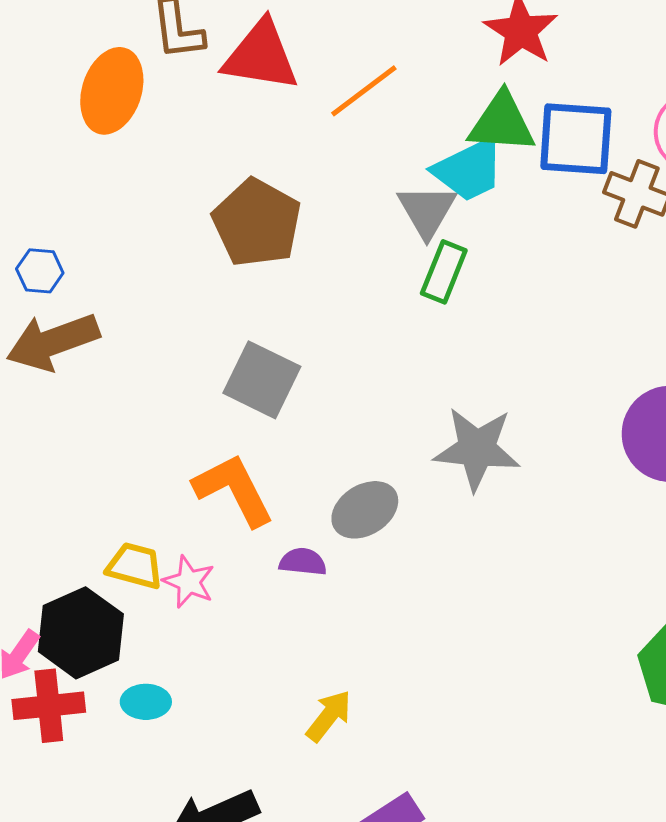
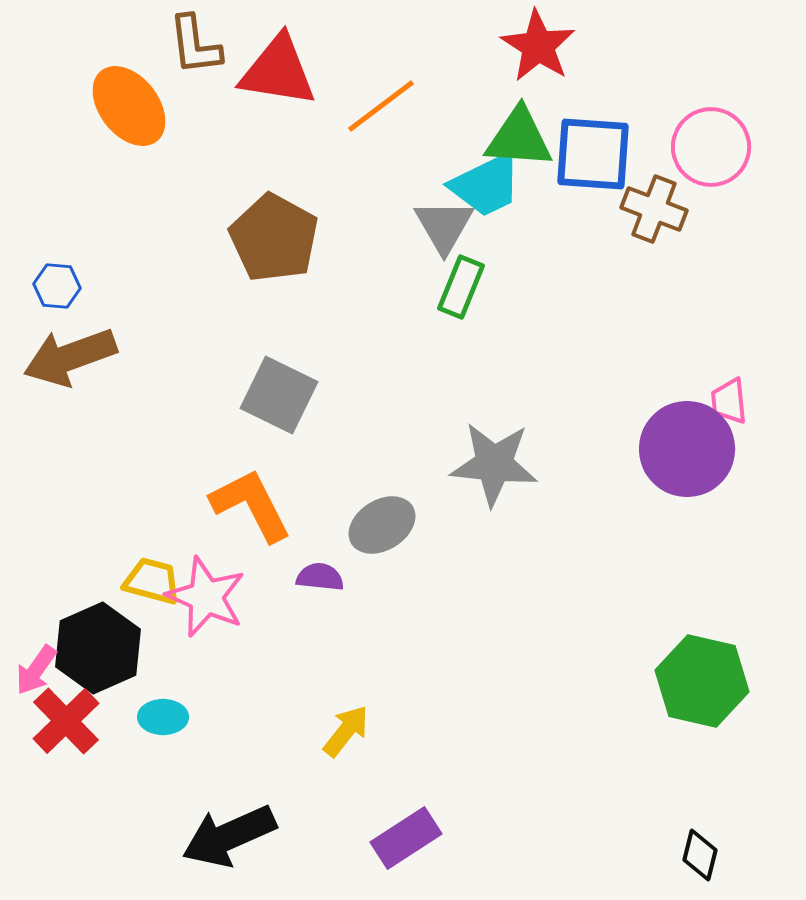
orange ellipse: (112, 91) -> (129, 106), turned -56
pink star: (189, 582) -> (206, 597), size x1.5
red cross: (49, 706) -> (66, 721), turned -38

